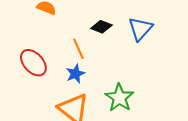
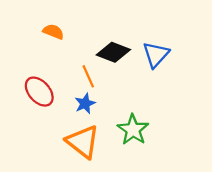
black diamond: (101, 27) -> (113, 52), size x1.4

